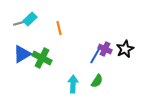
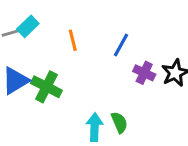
blue line: (95, 56) -> (121, 45), moved
green semicircle: (97, 81) -> (119, 122), moved, turned -56

